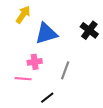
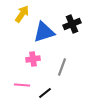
black cross: (89, 30) -> (72, 24), moved, turned 30
pink line: (23, 79) -> (22, 85), moved

